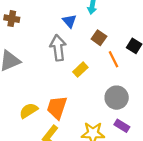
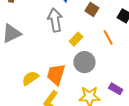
orange line: (113, 59) -> (108, 37), moved
gray circle: (117, 98) -> (84, 62), moved

